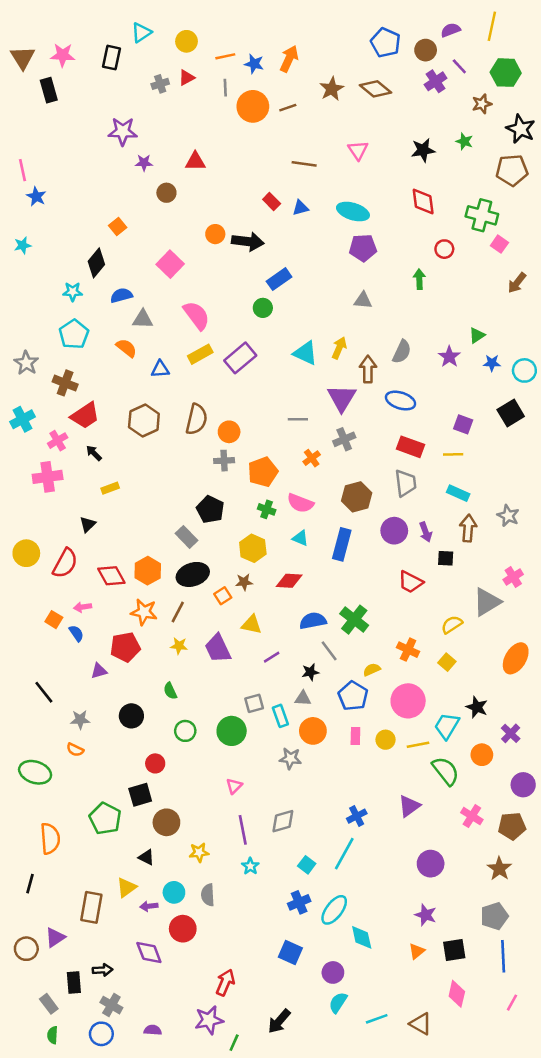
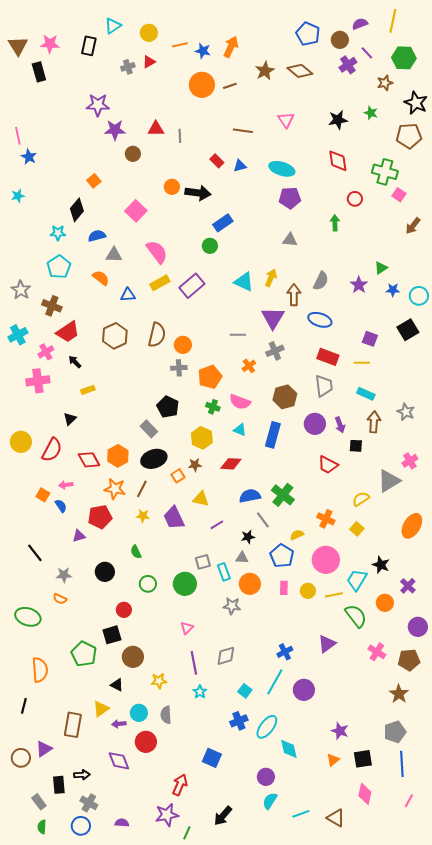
gray line: (225, 88) -> (180, 136), moved
purple star: (144, 163) -> (115, 130), size x1.5
purple circle: (431, 864) -> (304, 690), moved
blue square: (290, 952) -> (212, 758), moved

